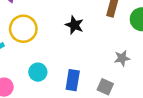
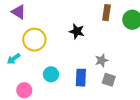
gray star: (122, 58) -> (102, 60), moved

